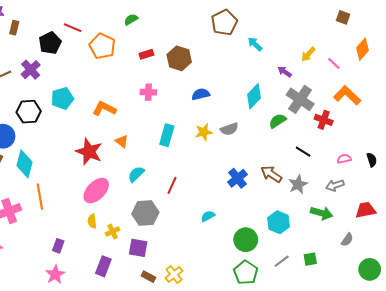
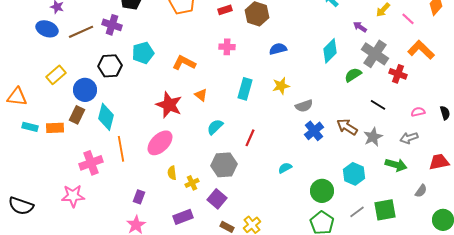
purple cross: (31, 70) -> (112, 25), turned -30
gray semicircle: (229, 129) -> (304, 106), moved
pink ellipse: (96, 191) -> (160, 143), moved
purple square: (138, 248) -> (217, 199), turned 30
green square: (310, 259) -> (385, 210), size x1.6
purple rectangle: (103, 266) -> (183, 217), turned 48

